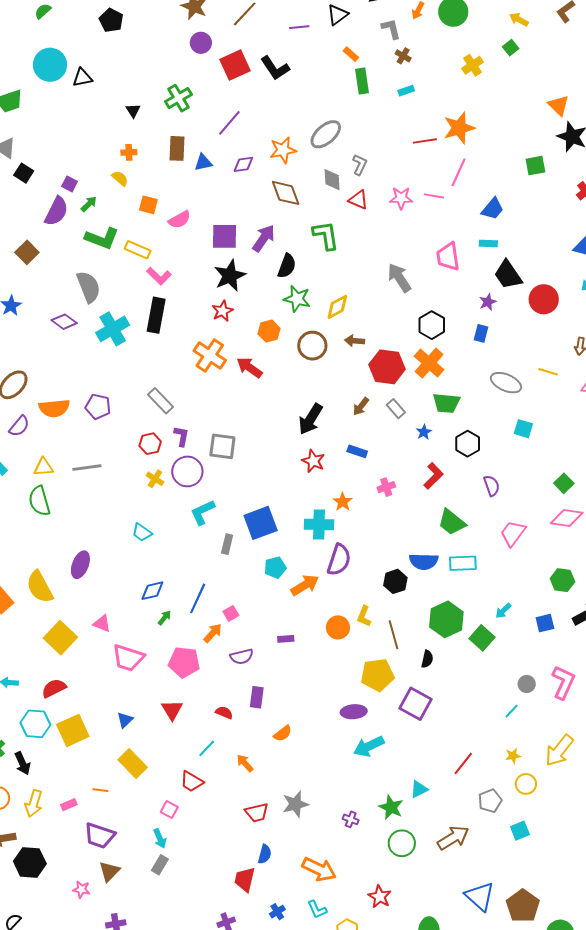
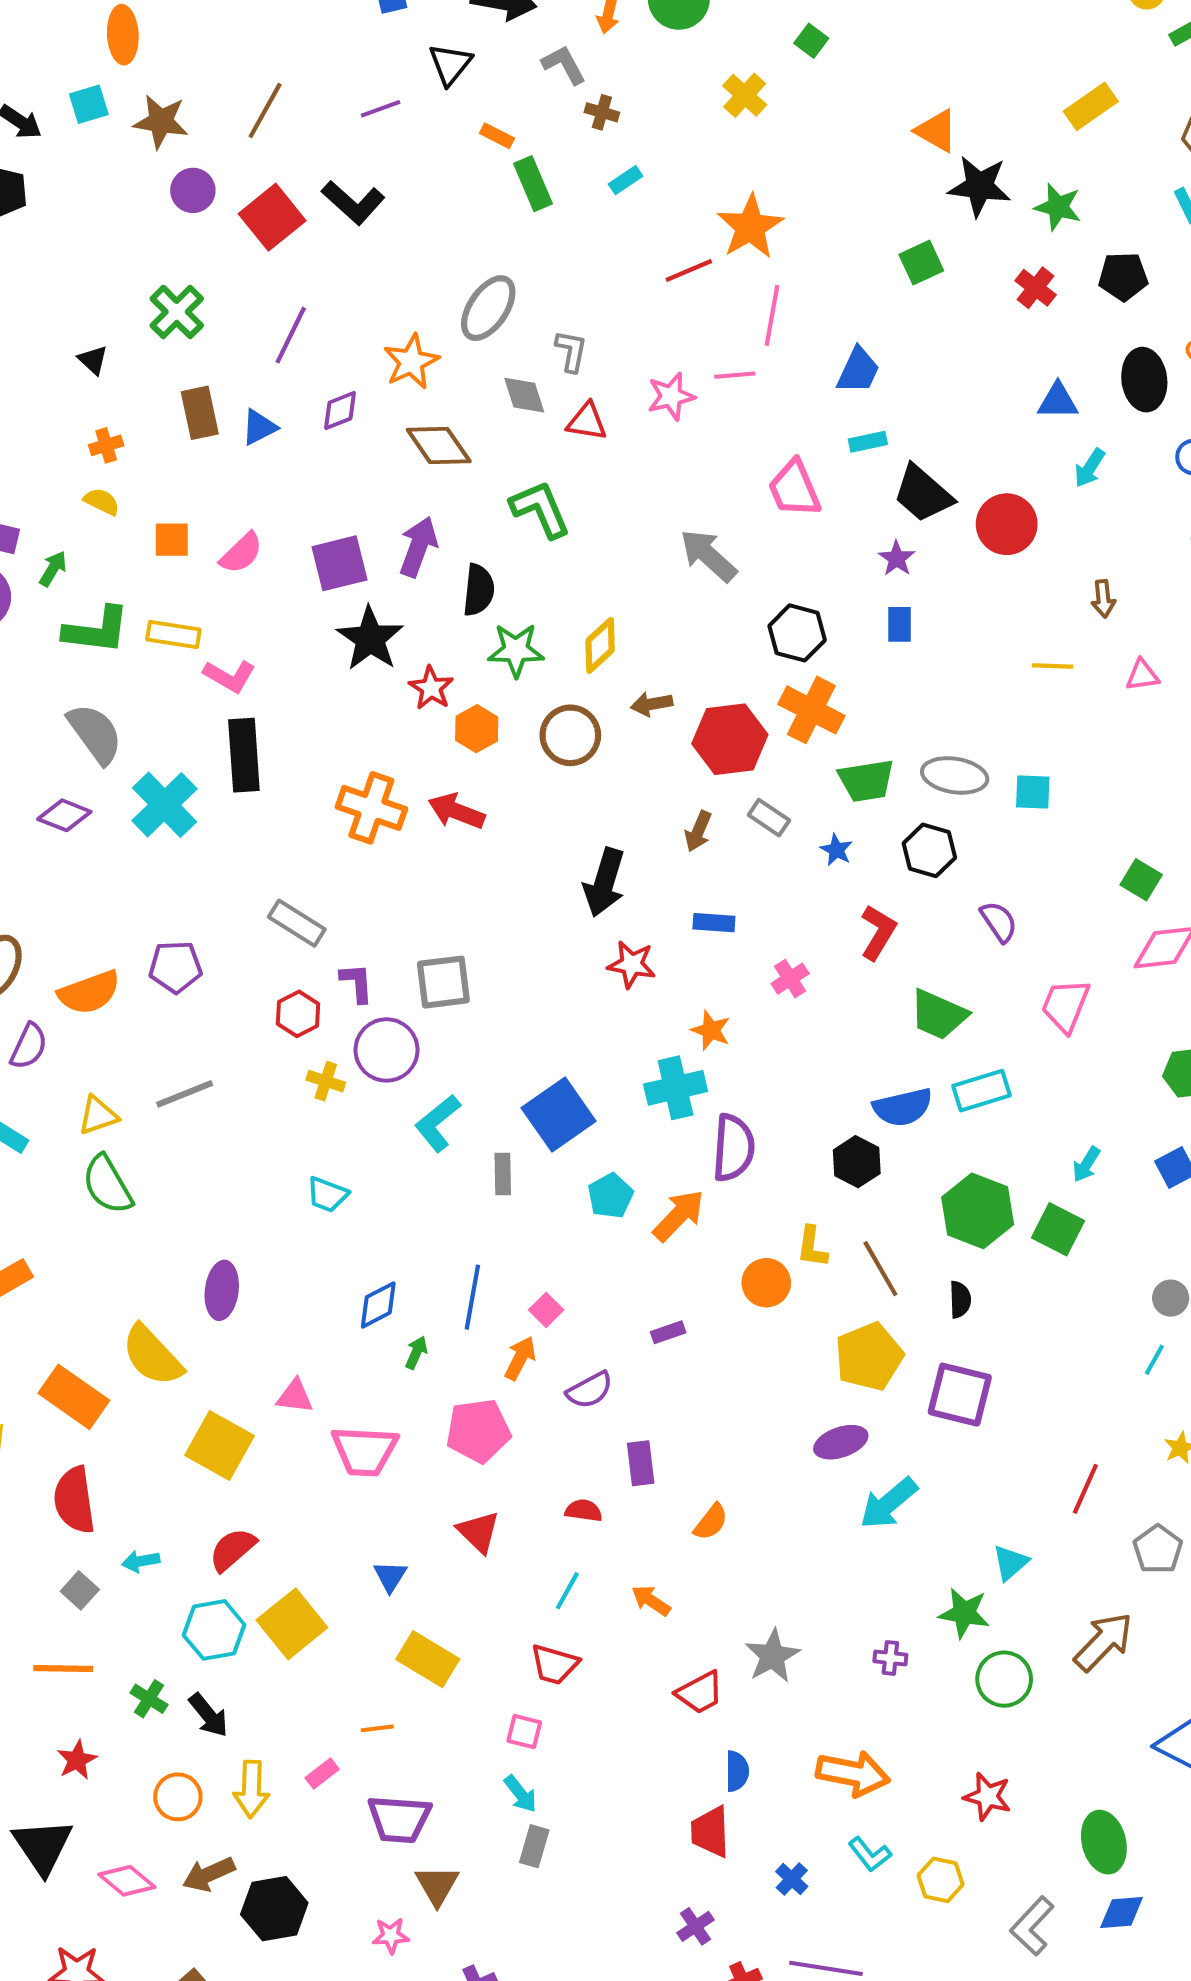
red star: (222, 311) -> (431, 688), moved
gray ellipse: (506, 383) -> (955, 775), moved

